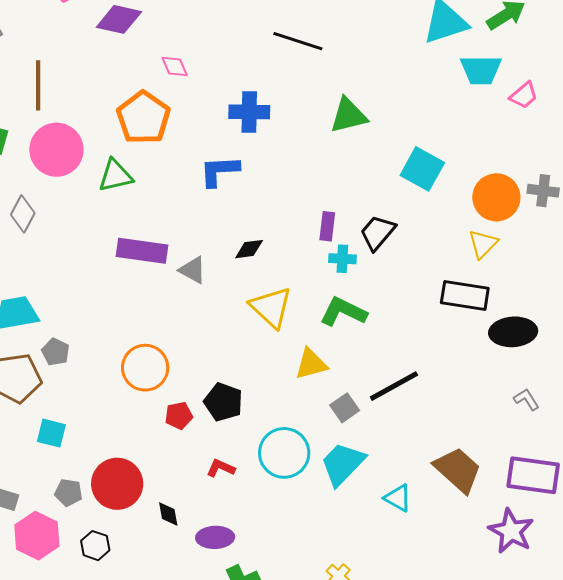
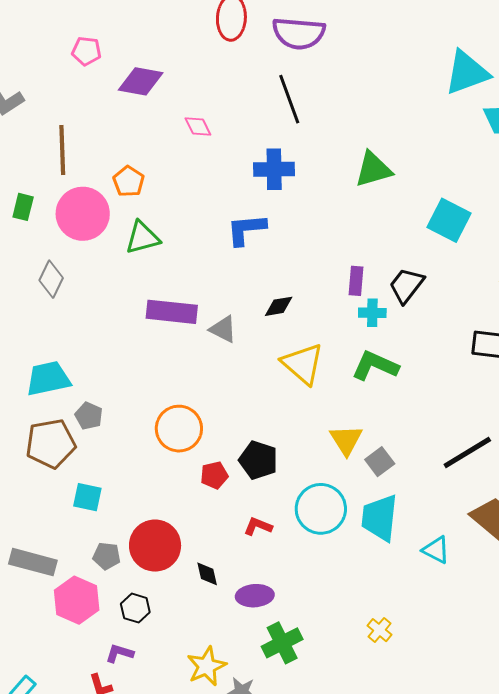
black line: (298, 41) -> (289, 99), moved, turned 54
orange pentagon: (143, 118) -> (129, 181), moved, size x0.6
yellow triangle: (311, 364) -> (346, 440), moved, turned -45
black line: (394, 386) -> (467, 453), moved
cyan trapezoid: (343, 464) -> (380, 518), turned -36

